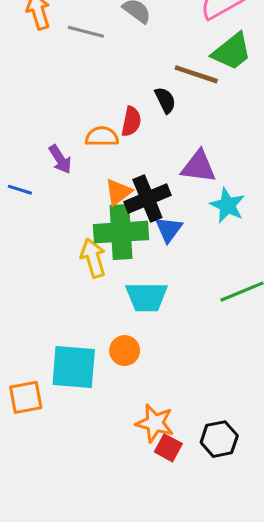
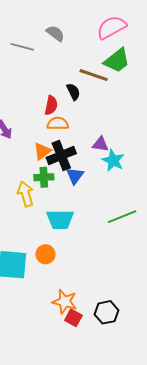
orange semicircle: (102, 137) -> (58, 123), moved
purple triangle: (198, 167) -> (100, 144), moved, size x0.7
green cross: (121, 232) -> (44, 177), size x0.6

